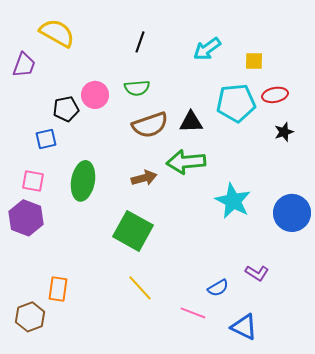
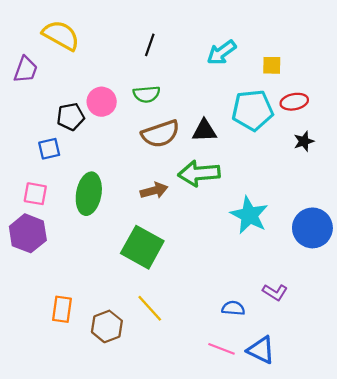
blue semicircle: (218, 288) -> (233, 308), turned -145
pink line: (193, 313) -> (221, 349), moved
brown hexagon: (30, 317) -> (107, 326), moved

